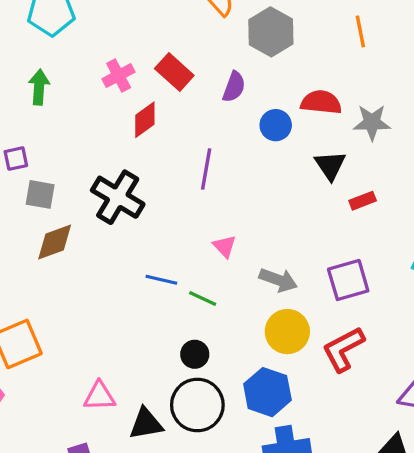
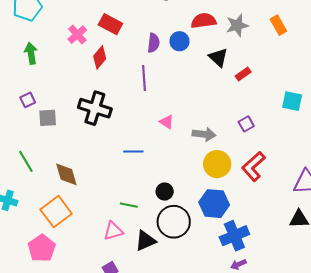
purple semicircle: (234, 87) -> (154, 43), moved
brown diamond: (55, 242) -> (66, 174), moved, turned -72
purple square: (348, 280) -> (246, 124), size x0.6
green line: (203, 298) -> (129, 205), moved

